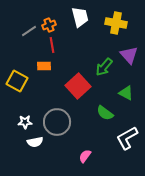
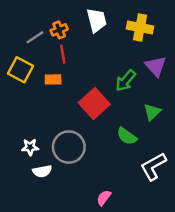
yellow square: (17, 81) -> (20, 70), moved
green triangle: (126, 93) -> (152, 112), turned 49
pink semicircle: (85, 156) -> (104, 198), moved

